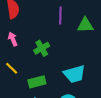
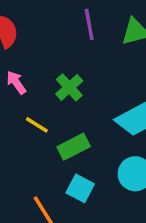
yellow line: (12, 68) -> (37, 125), moved

